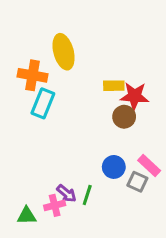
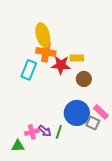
orange cross: (33, 75) -> (46, 52), moved
red star: (134, 96) -> (61, 65), moved
blue circle: (114, 167) -> (77, 113), size x1.6
pink cross: (55, 205) -> (32, 132), moved

